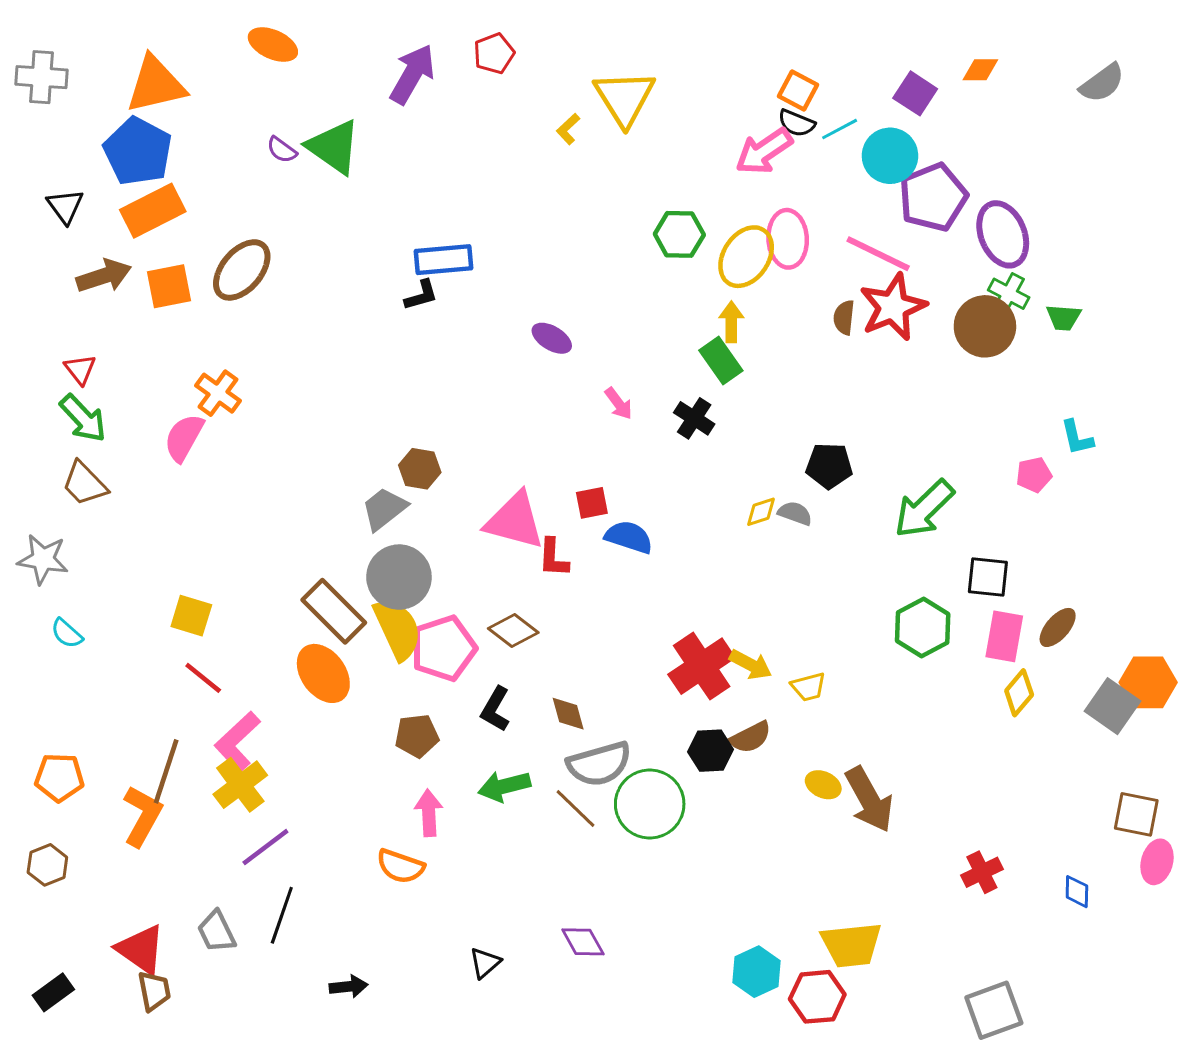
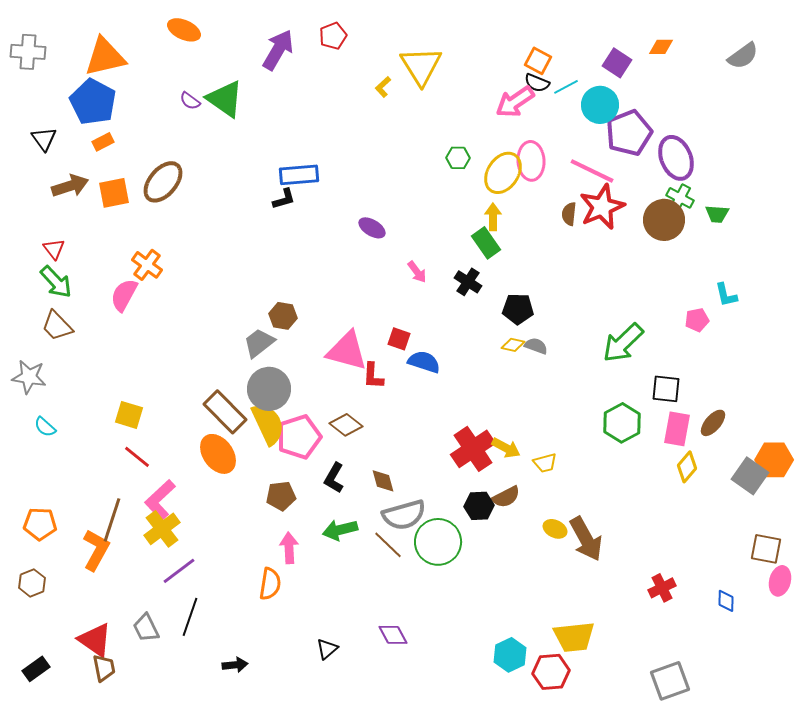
orange rectangle: (153, 211) -> (103, 142), size x0.5
green hexagon: (679, 234) -> (458, 158), size x0.7
black pentagon: (829, 466) -> (518, 309), moved
red square: (592, 503) -> (399, 339), turned 30
yellow diamond: (761, 512) -> (513, 345), turned 30
orange semicircle: (400, 866) -> (270, 584), turned -100

